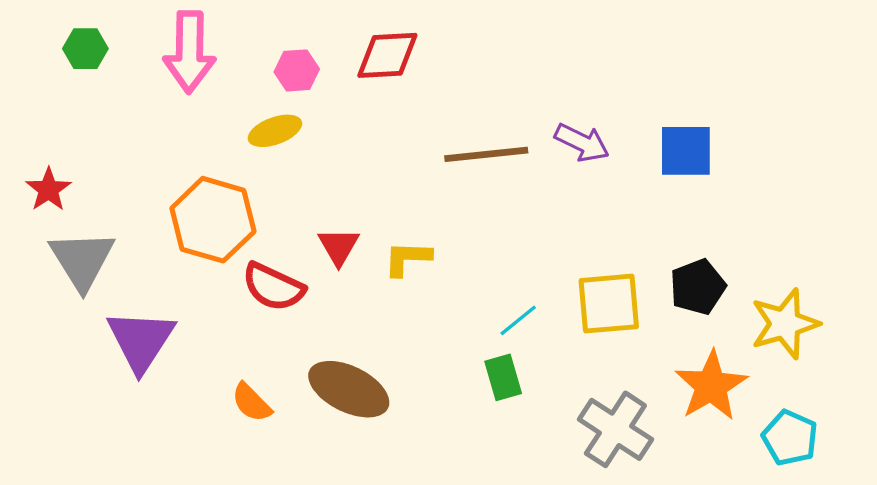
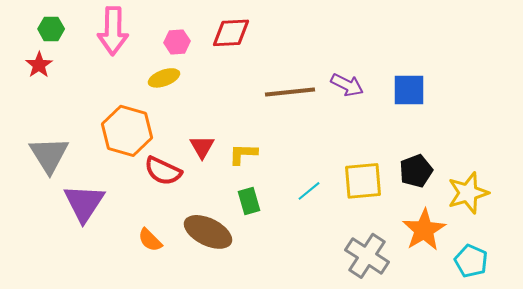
red star: (49, 190) -> (39, 65), moved
green rectangle: (503, 377) -> (249, 201), moved

